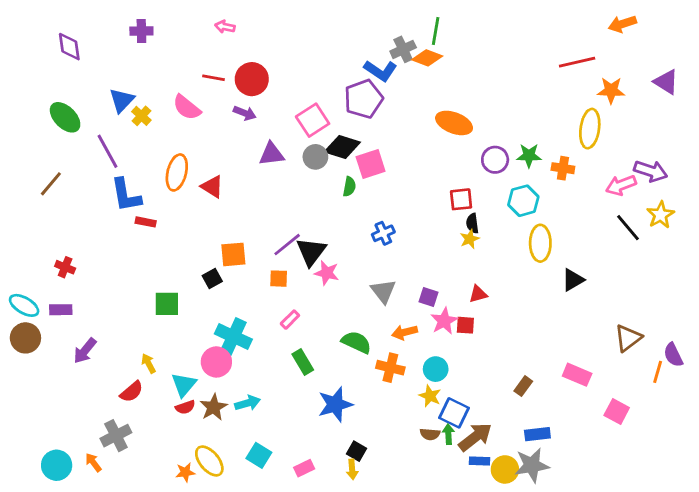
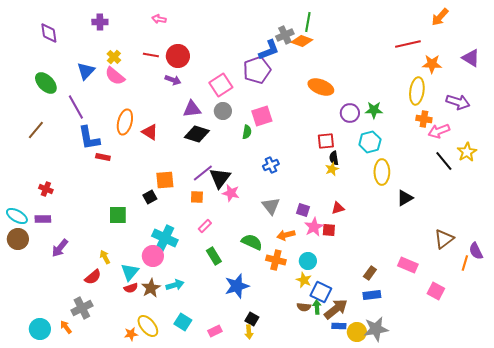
orange arrow: (622, 24) -> (440, 17), turned -30
blue L-shape: (380, 71) -> (269, 50), turned -55
pink semicircle: (187, 107) -> (115, 76), moved
yellow cross: (141, 116) -> (114, 57), moved
black diamond: (342, 147) -> (197, 134), moved
orange cross: (563, 168) -> (424, 119), moved
purple arrow: (651, 171) -> (458, 102), moved
blue rectangle: (537, 434) -> (372, 295), moved

